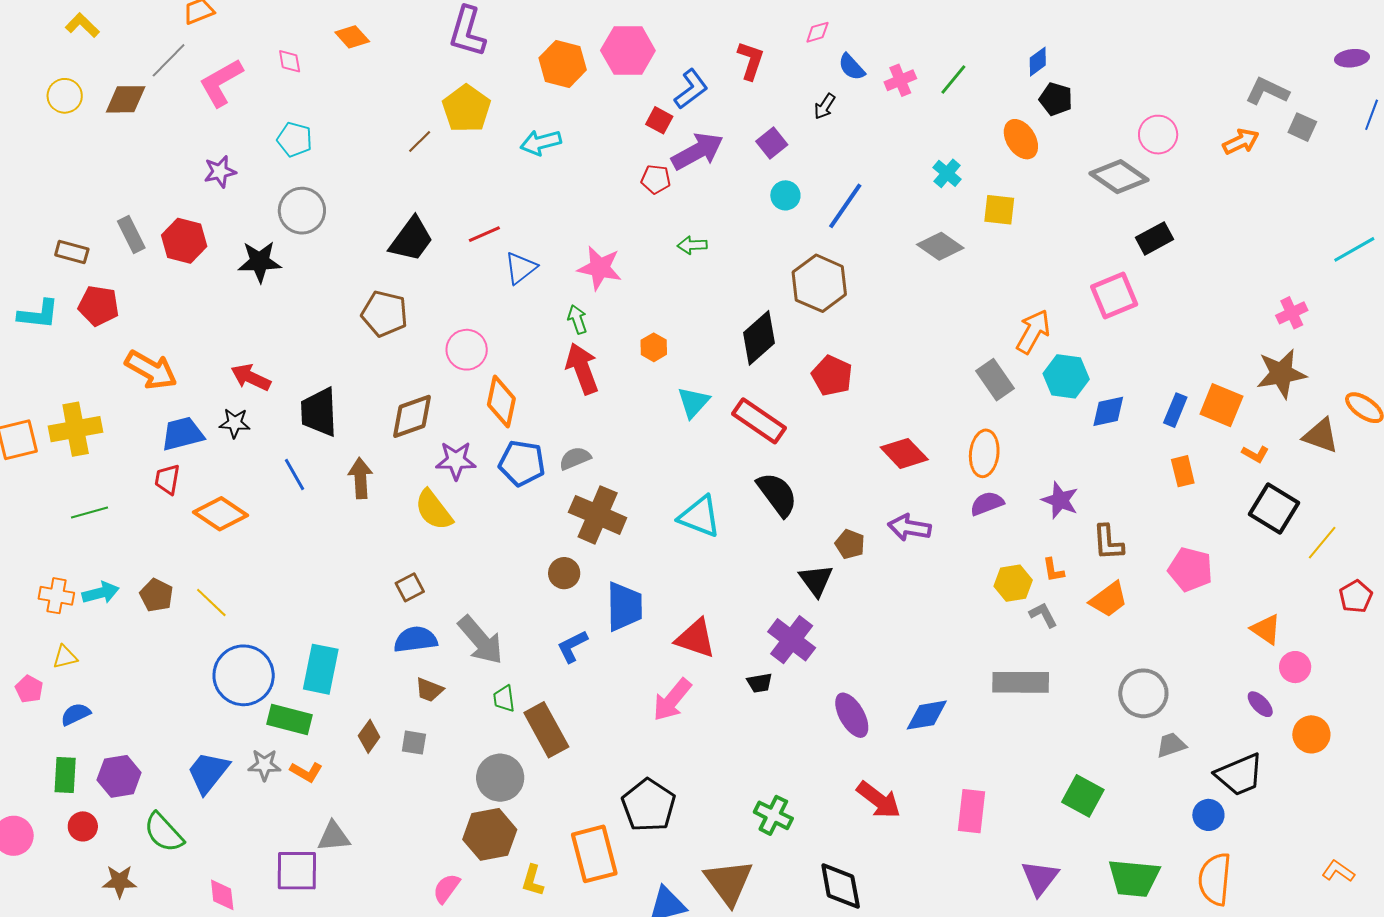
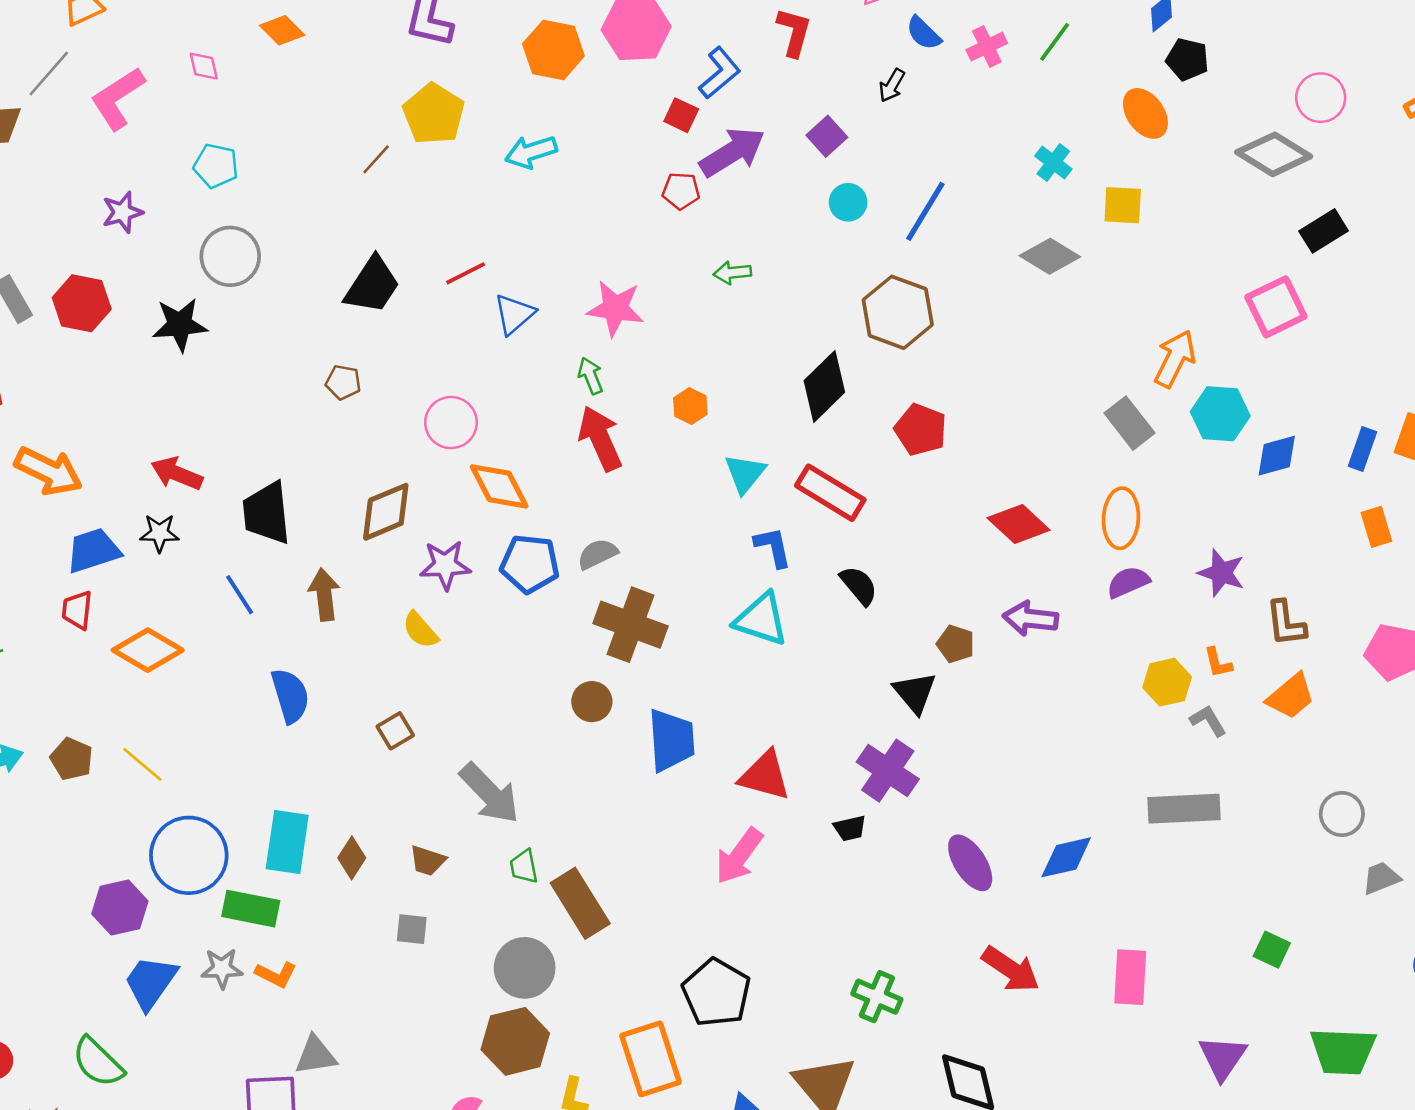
brown pentagon: (384, 314) -> (343, 382), size x0.6
orange diamond: (501, 402) -> (499, 486), turned -36
black semicircle: (777, 494) -> (859, 585), size x0.7
yellow semicircle: (434, 510) -> (420, 630), size x0.7
blue semicircle: (415, 640) -> (290, 696), moved, turned 84
blue L-shape: (572, 646) -> (773, 547), moved, turned 108
gray circle: (1143, 693) -> (1342, 814), size x0.7
brown diamond: (369, 736) -> (352, 858), moved
purple hexagon: (119, 776) -> (120, 908), moved
green square: (1083, 796) -> (1272, 950), size x0.7

